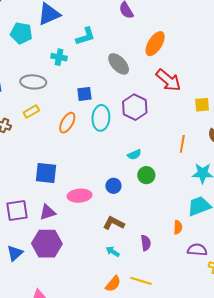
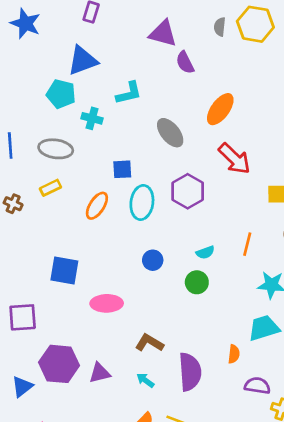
cyan pentagon: (21, 33) -> (61, 94), moved
cyan semicircle: (134, 155) -> (205, 252), moved
blue circle: (113, 186) -> (153, 260), moved
purple triangle: (48, 212) -> (100, 373), moved
purple semicircle: (146, 243) -> (190, 372), size x1.8
blue triangle: (15, 253) -> (22, 387), moved

